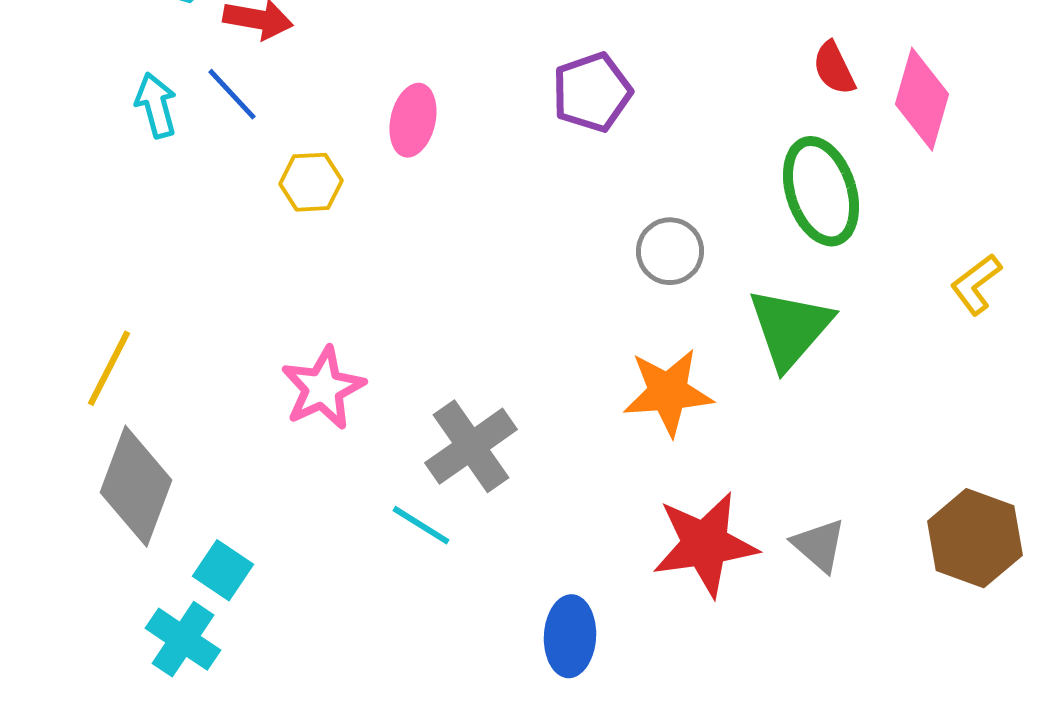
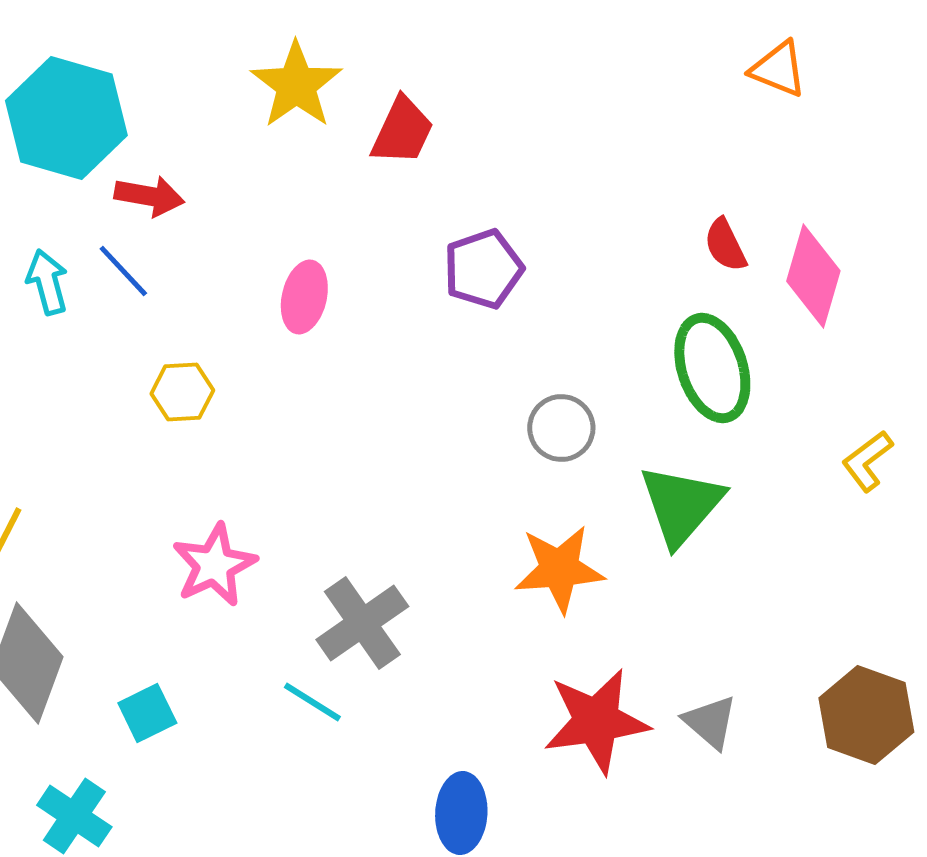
yellow hexagon: (311, 182) -> (182, 392), moved
cyan square: (223, 570) -> (147, 713), moved, turned 30

